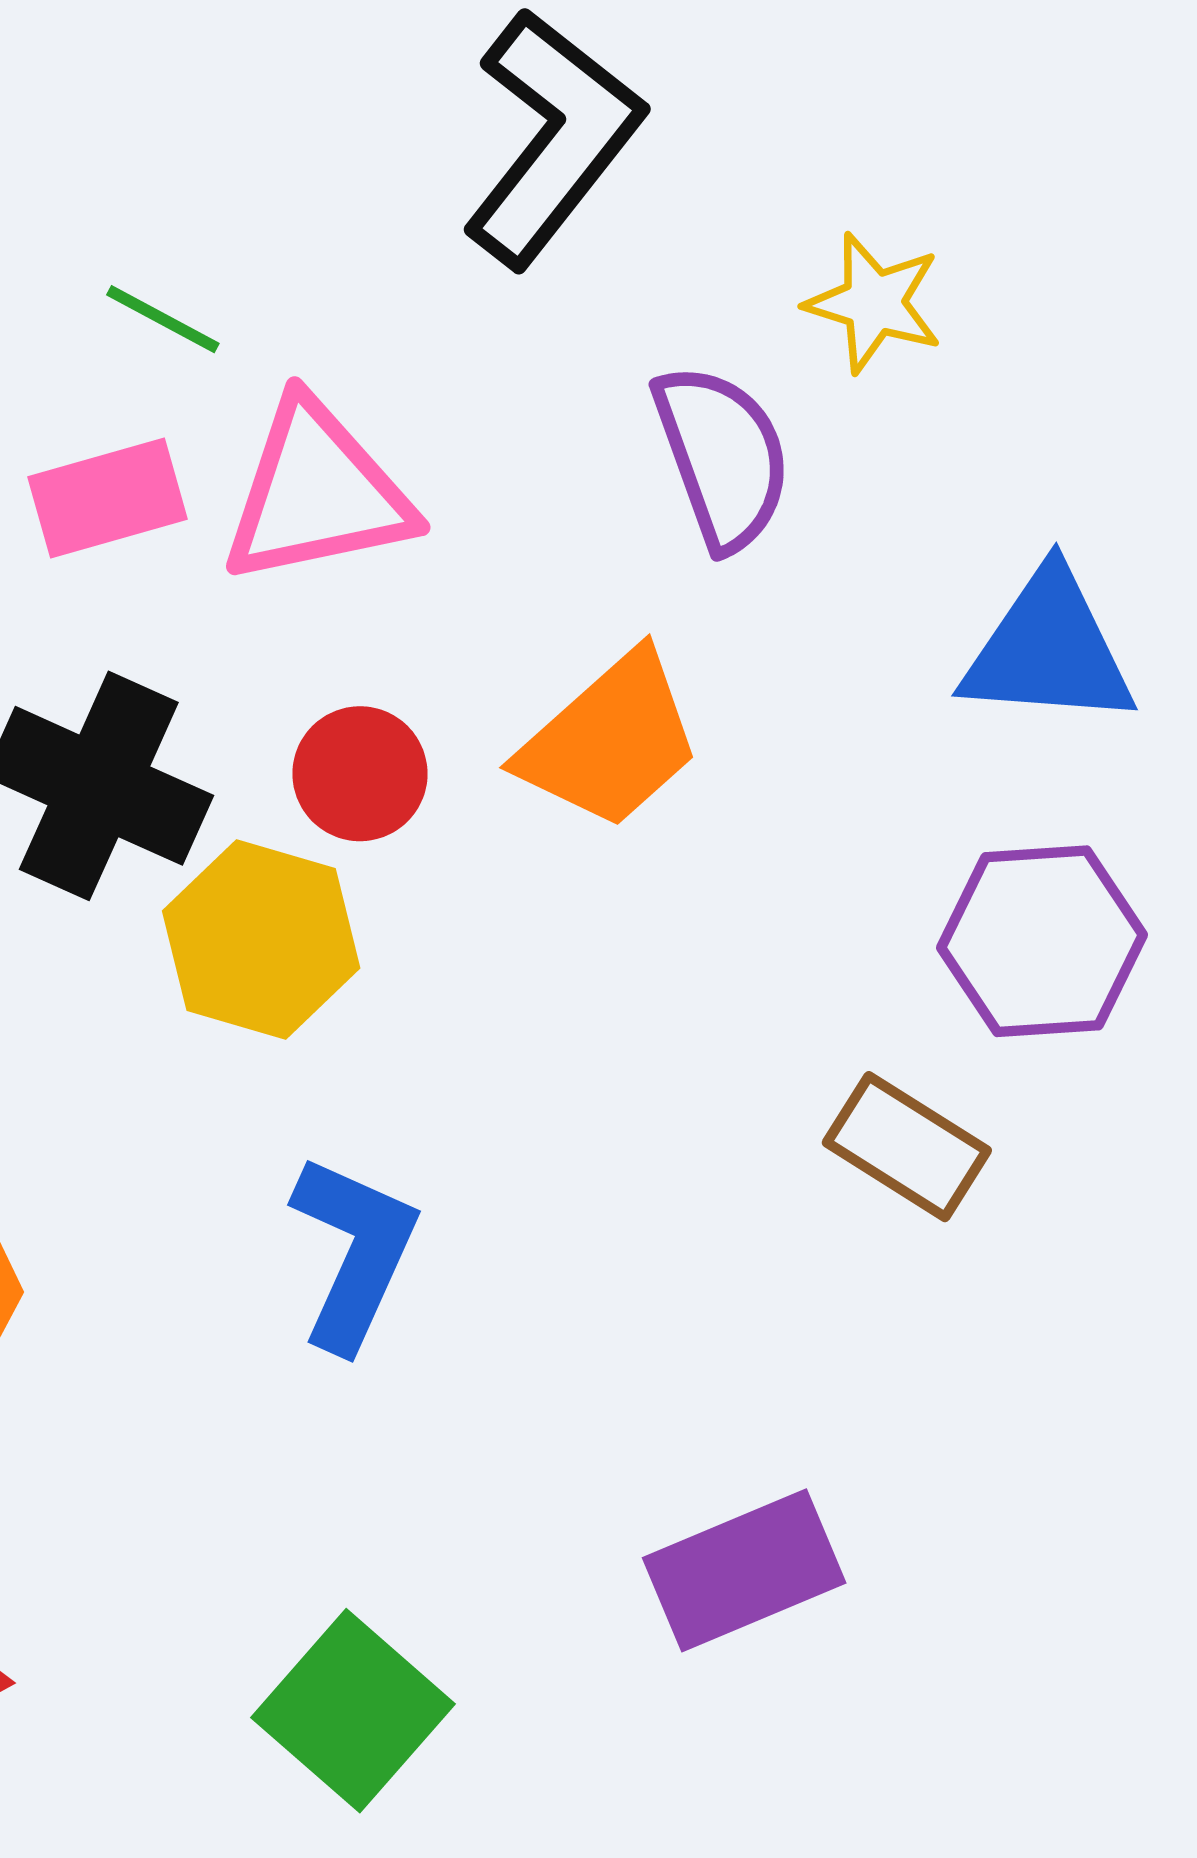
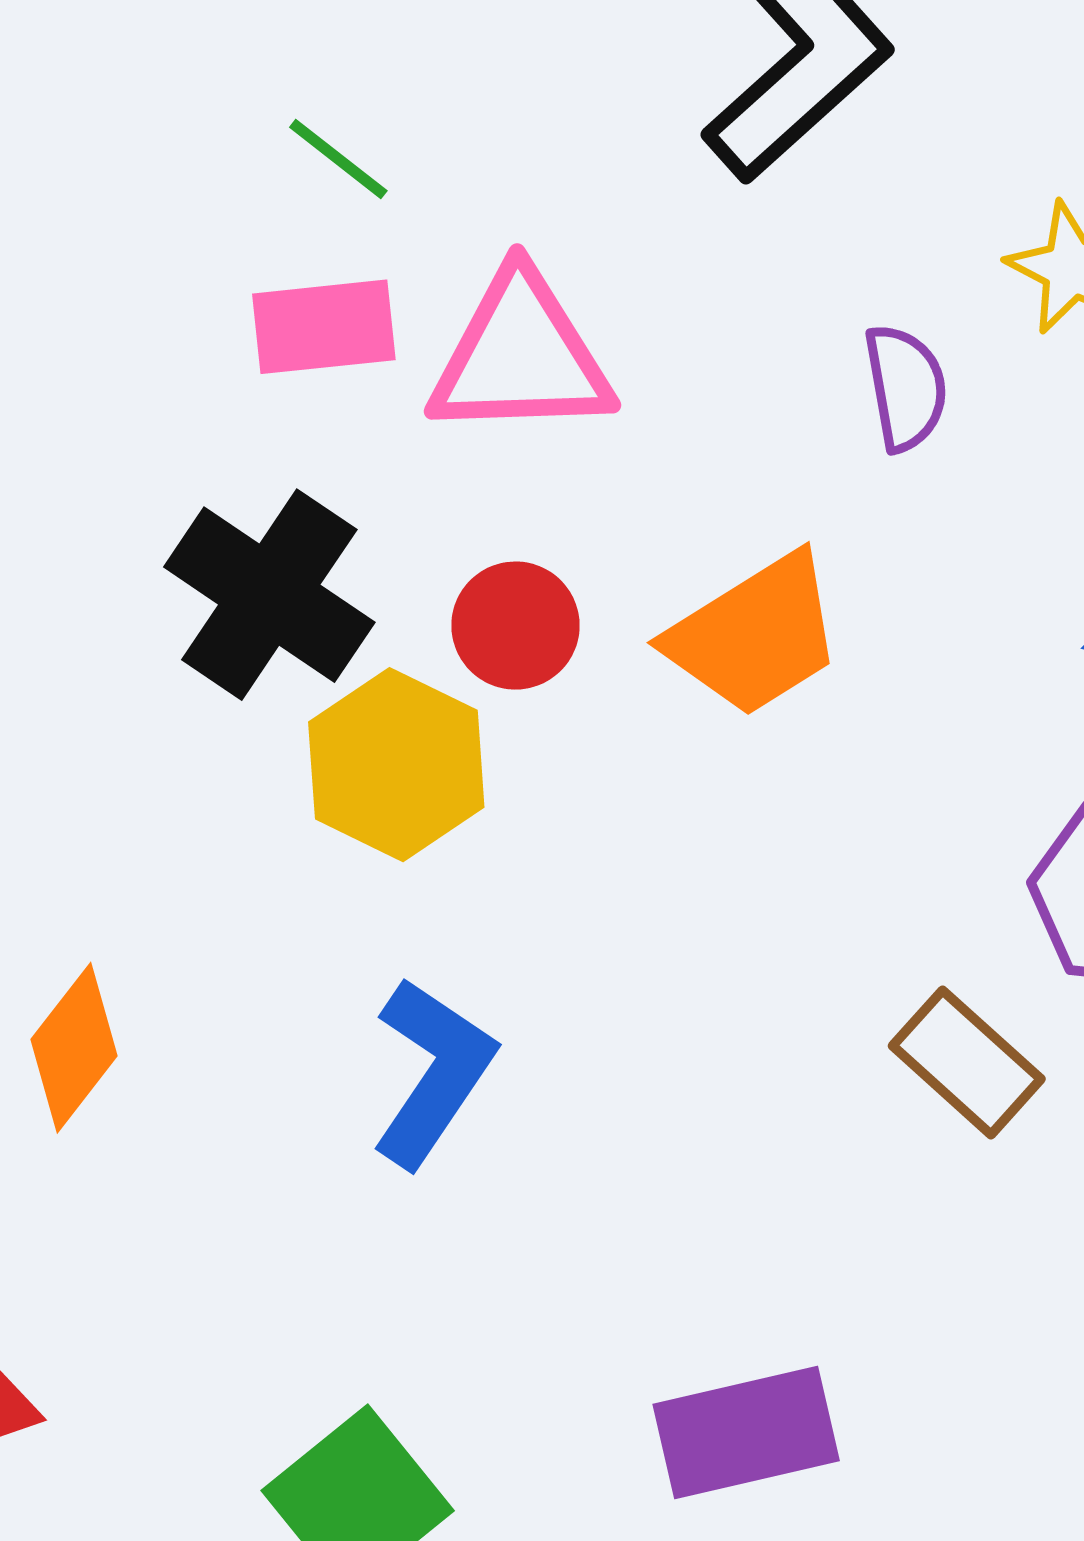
green line: (163, 319) -> (338, 159), moved
purple semicircle: (722, 457) -> (906, 388), size x0.7

